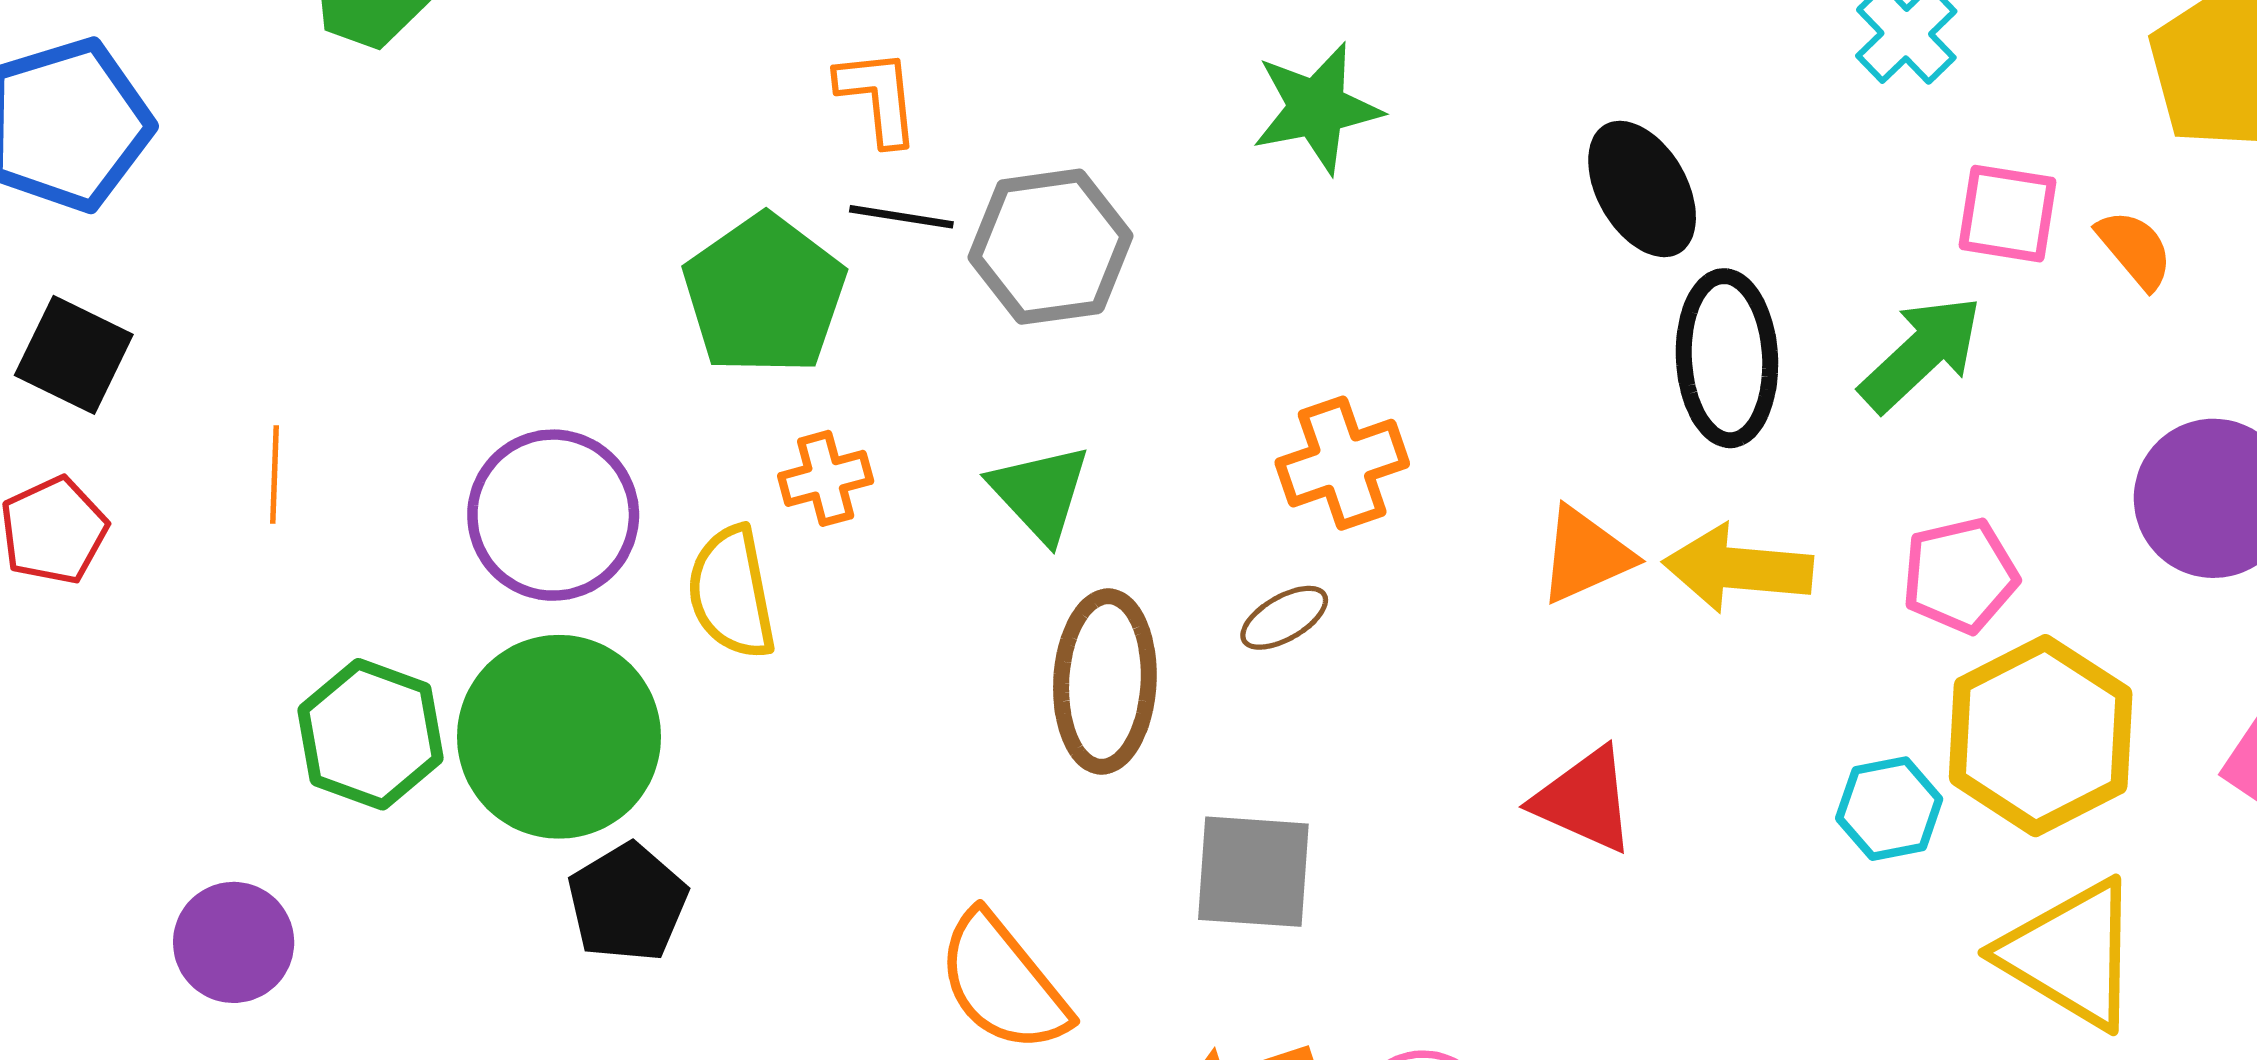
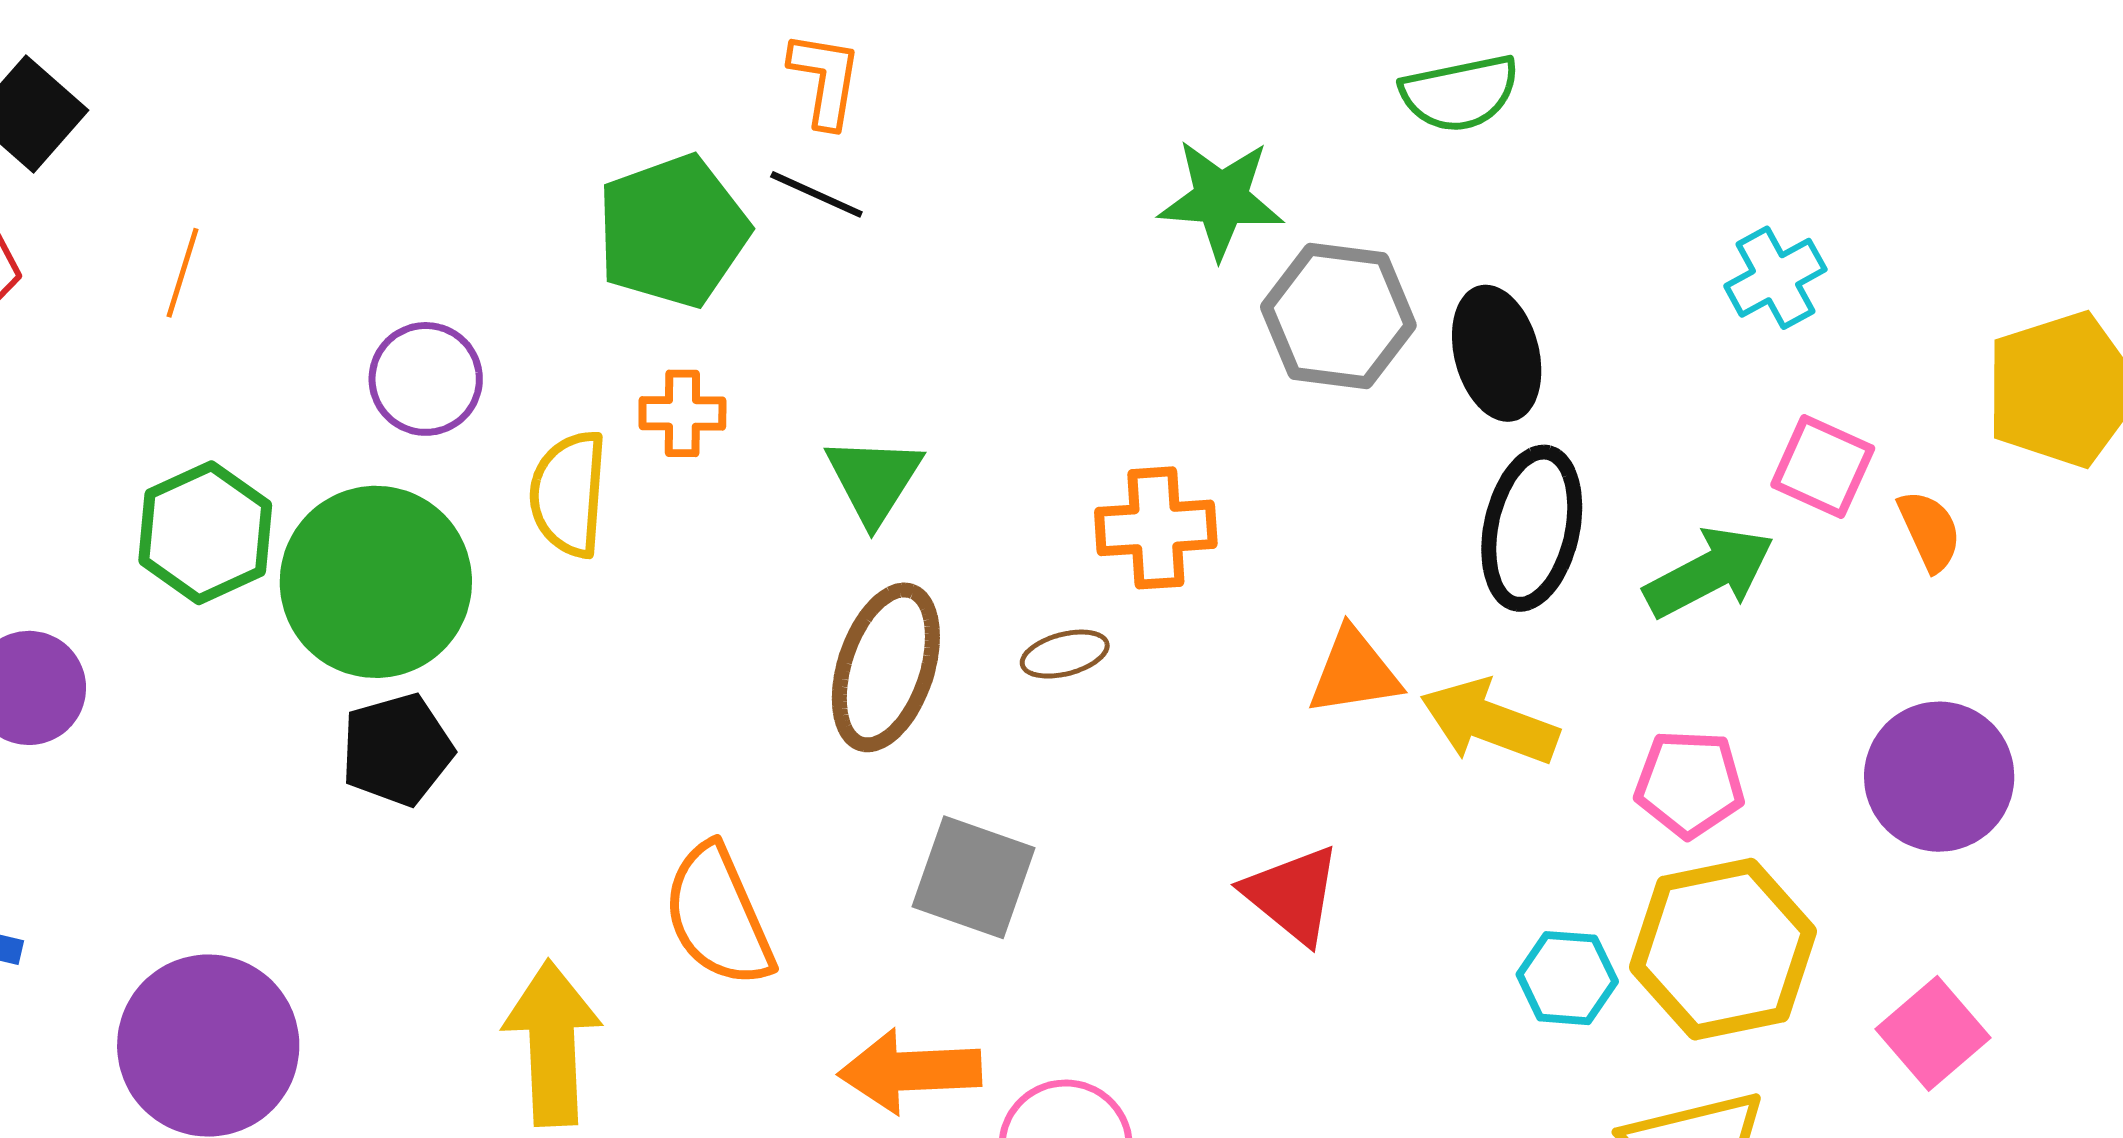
gray hexagon: (1050, 247) -> (1338, 316), moved
purple circle: (553, 515) -> (426, 379), size x0.7

